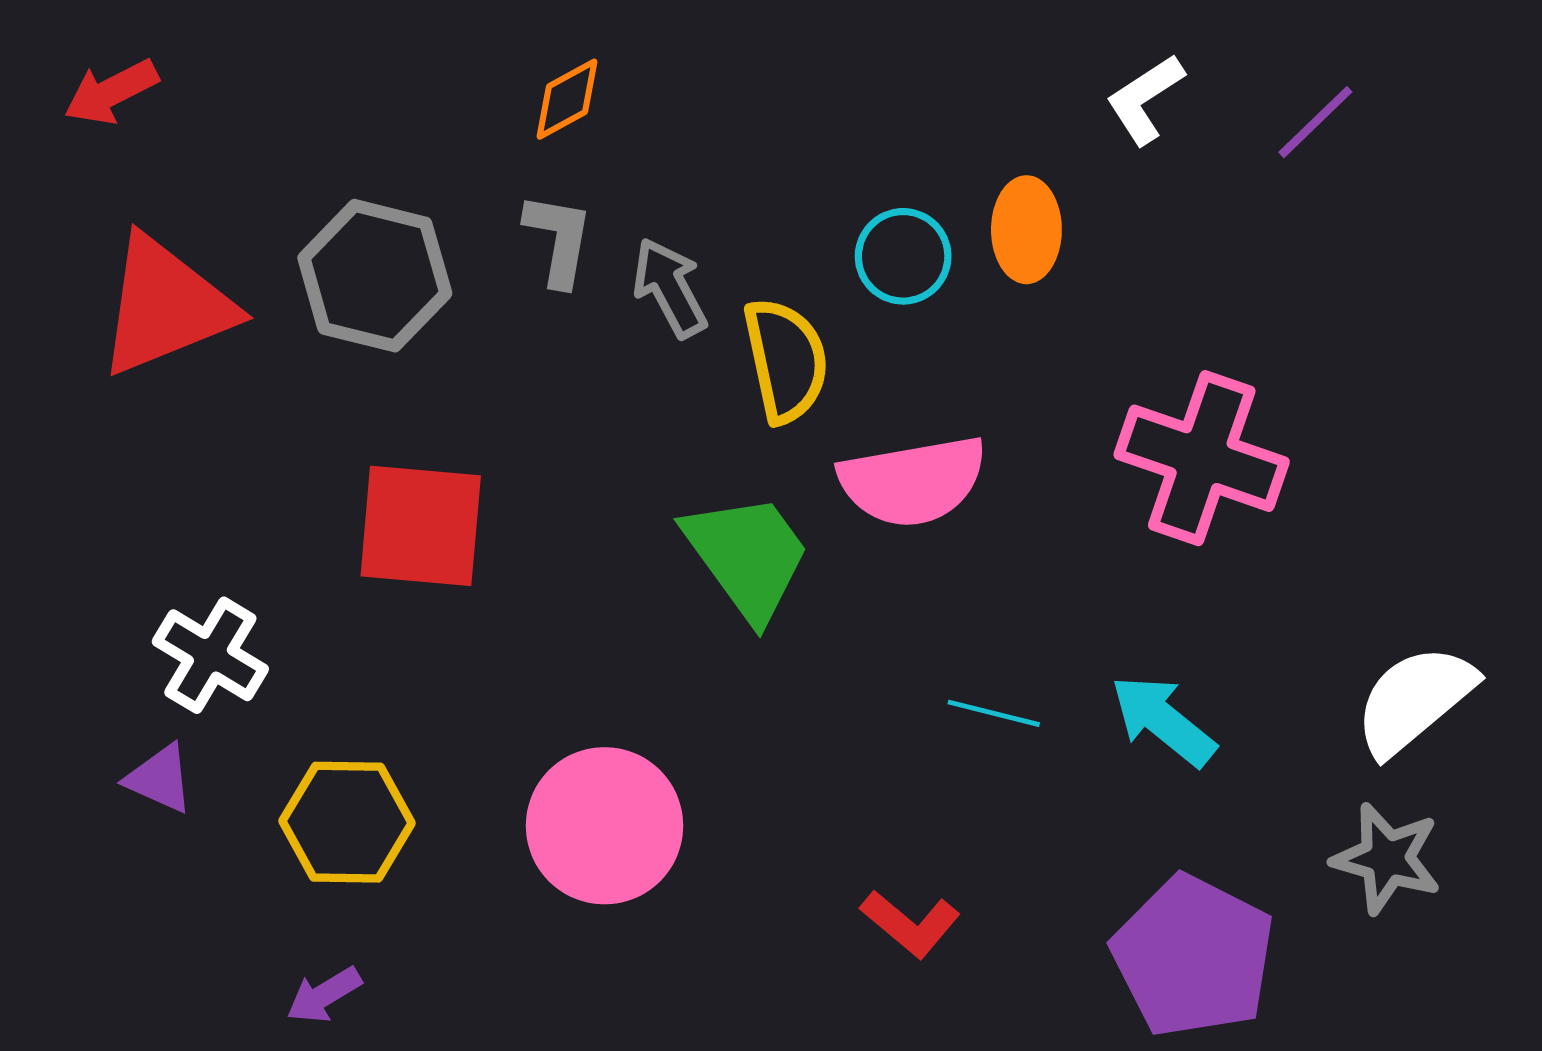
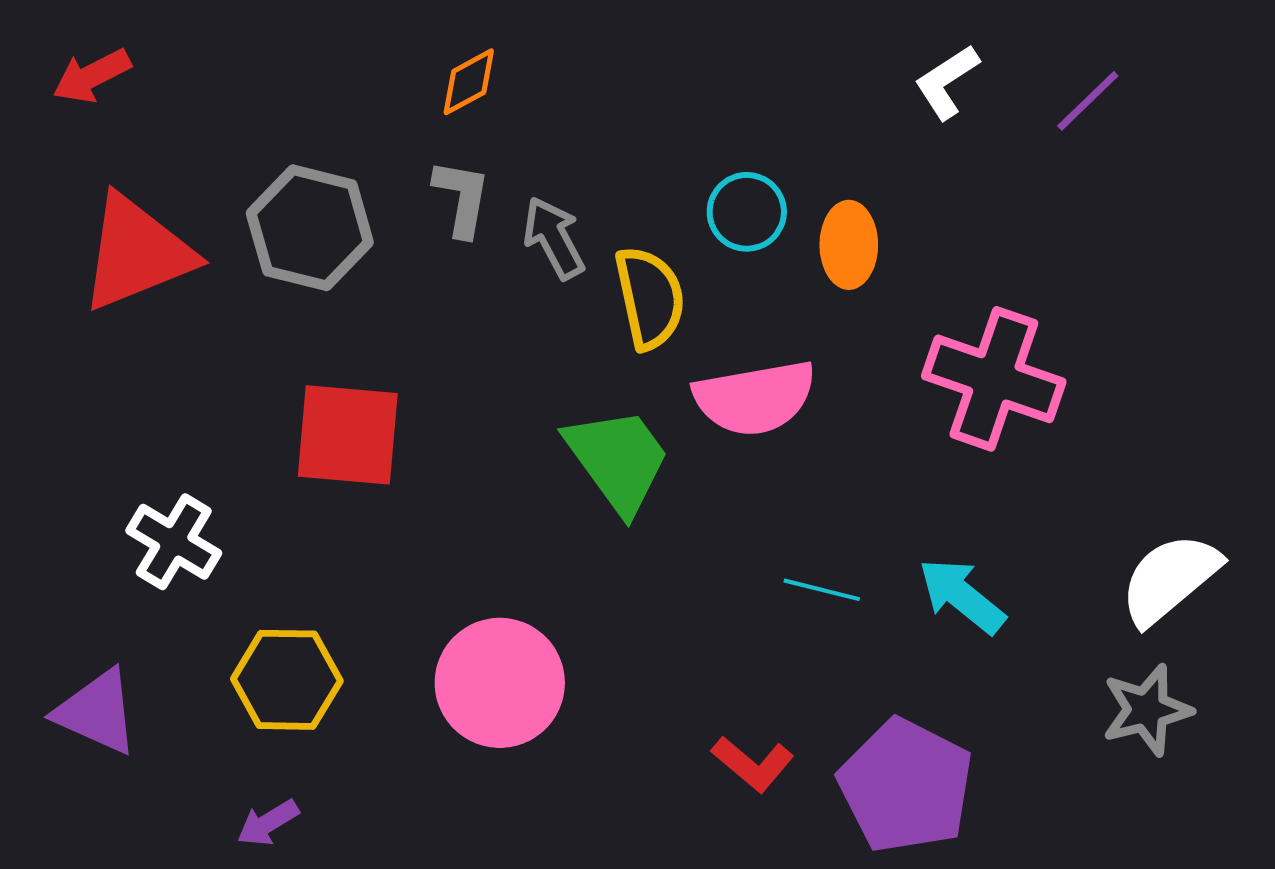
orange ellipse: (1026, 230) -> (849, 245), moved
purple triangle: (160, 779) -> (97, 712), moved, size x1.5
gray star: (1387, 858) -> (1147, 710), turned -30
purple pentagon: (1193, 956) -> (906, 786), moved

